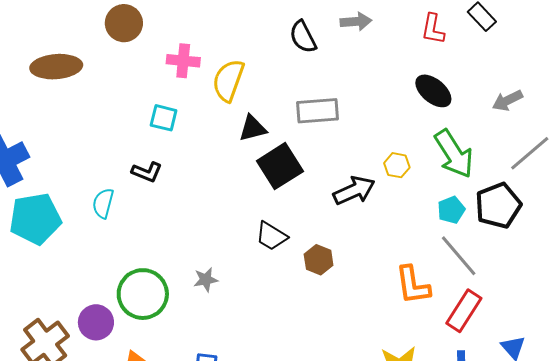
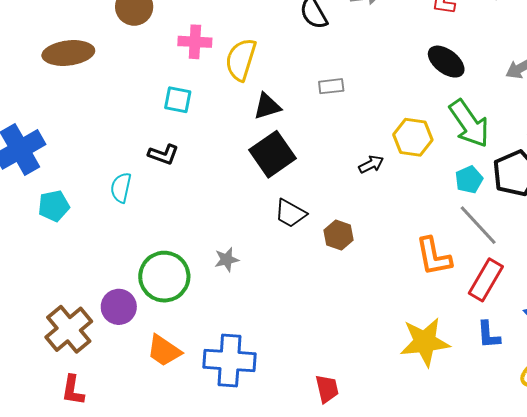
gray rectangle: (318, 111) -> (331, 86), size x0.6
yellow hexagon: (397, 165) -> (413, 137), size x1.5
black square: (280, 166) -> (272, 154), moved
black arrow: (354, 191) -> (371, 164), size x0.6
cyan pentagon: (35, 219) -> (54, 206), size x0.6

